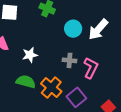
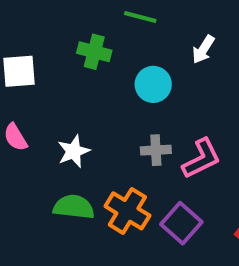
white arrow: (98, 29) -> (203, 49), moved, size x0.6
pink L-shape: (91, 68) -> (201, 159), turned 45

